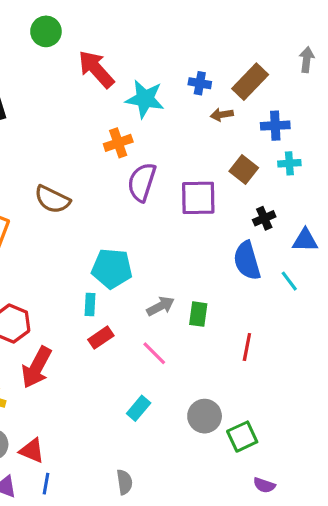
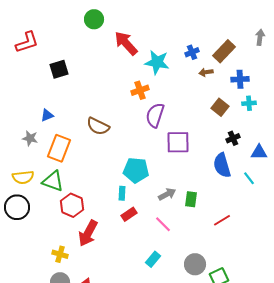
blue cross: (200, 83) -> (192, 52), turned -32
purple square: (198, 198) -> (178, 142), moved
red line: (247, 347) -> (222, 220), turned 48

